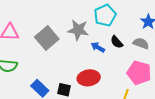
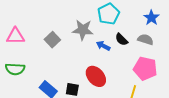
gray square: (47, 38) -> (52, 40), size x0.7
red ellipse: (89, 78) -> (96, 76), turned 60

